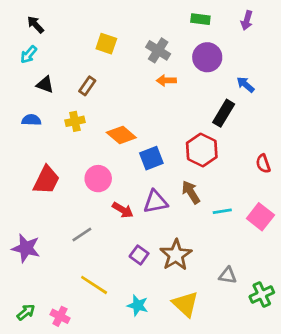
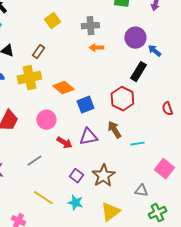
yellow square: (106, 44) -> (52, 21), turned 35
gray cross: (158, 50) -> (90, 26), turned -36
purple circle: (207, 57) -> (135, 38), moved
yellow cross: (75, 121) -> (29, 78), size x1.6
pink square: (260, 217) -> (164, 169), moved
green cross: (262, 294) -> (157, 213), moved
yellow triangle: (185, 304) -> (110, 212), turned 40
cyan star: (138, 305) -> (75, 203), moved

